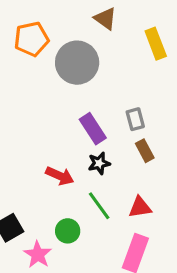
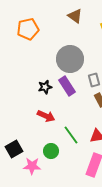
gray circle: (77, 63) -> (70, 59), moved
black star: (99, 163) -> (45, 87), moved
pink star: (38, 255) -> (32, 166), turned -30

